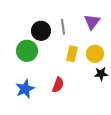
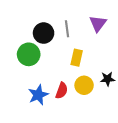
yellow circle: (95, 54) -> (84, 85), moved
blue star: (25, 89) -> (38, 95), moved

